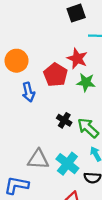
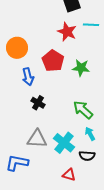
red star: (77, 59) -> (67, 32), moved
black cross: (64, 120) -> (38, 103), moved

